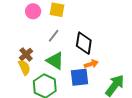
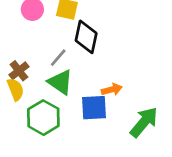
gray line: (54, 36) -> (58, 58), moved
black diamond: (84, 43) -> (86, 37), moved

